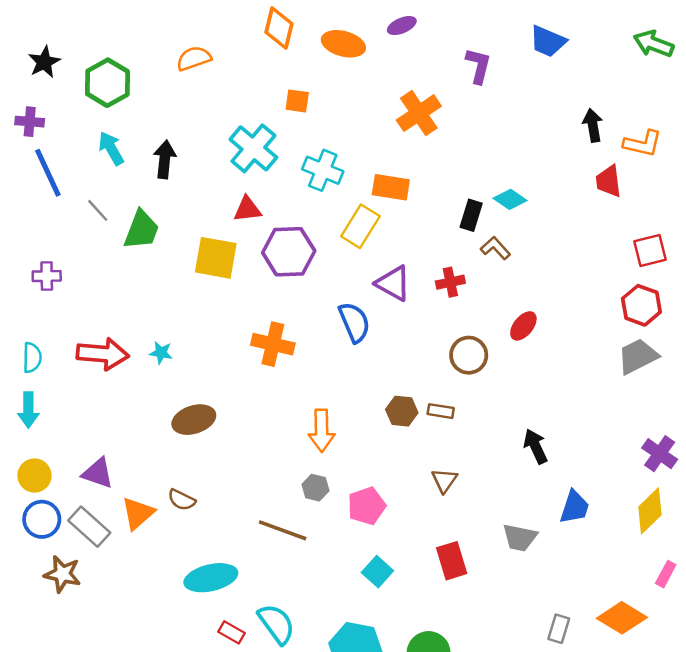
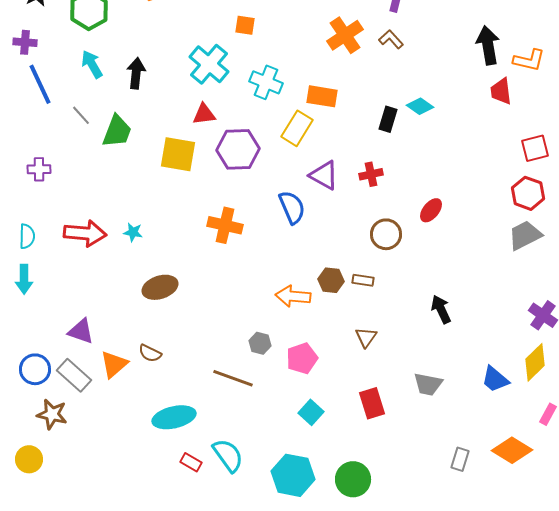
black arrow: (593, 125) -> (488, 45), size x1.4
brown L-shape: (495, 248) -> (391, 39), moved
orange arrow: (322, 431) -> (293, 296), moved, turned 96
yellow circle: (34, 476) -> (29, 459), moved
blue trapezoid: (574, 507) -> (495, 379), moved, turned 112

